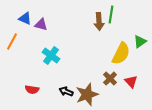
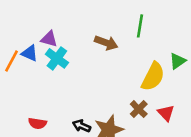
blue triangle: (25, 18) -> (30, 53), moved
brown arrow: (99, 22) -> (106, 43), moved, turned -66
cyan cross: (51, 56) -> (57, 58), moved

